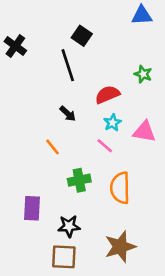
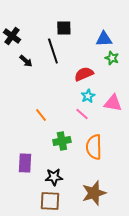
blue triangle: (142, 15) -> (104, 39), moved
black square: (82, 36) -> (64, 28), turned -35
black arrow: (68, 114) -> (26, 61), moved

